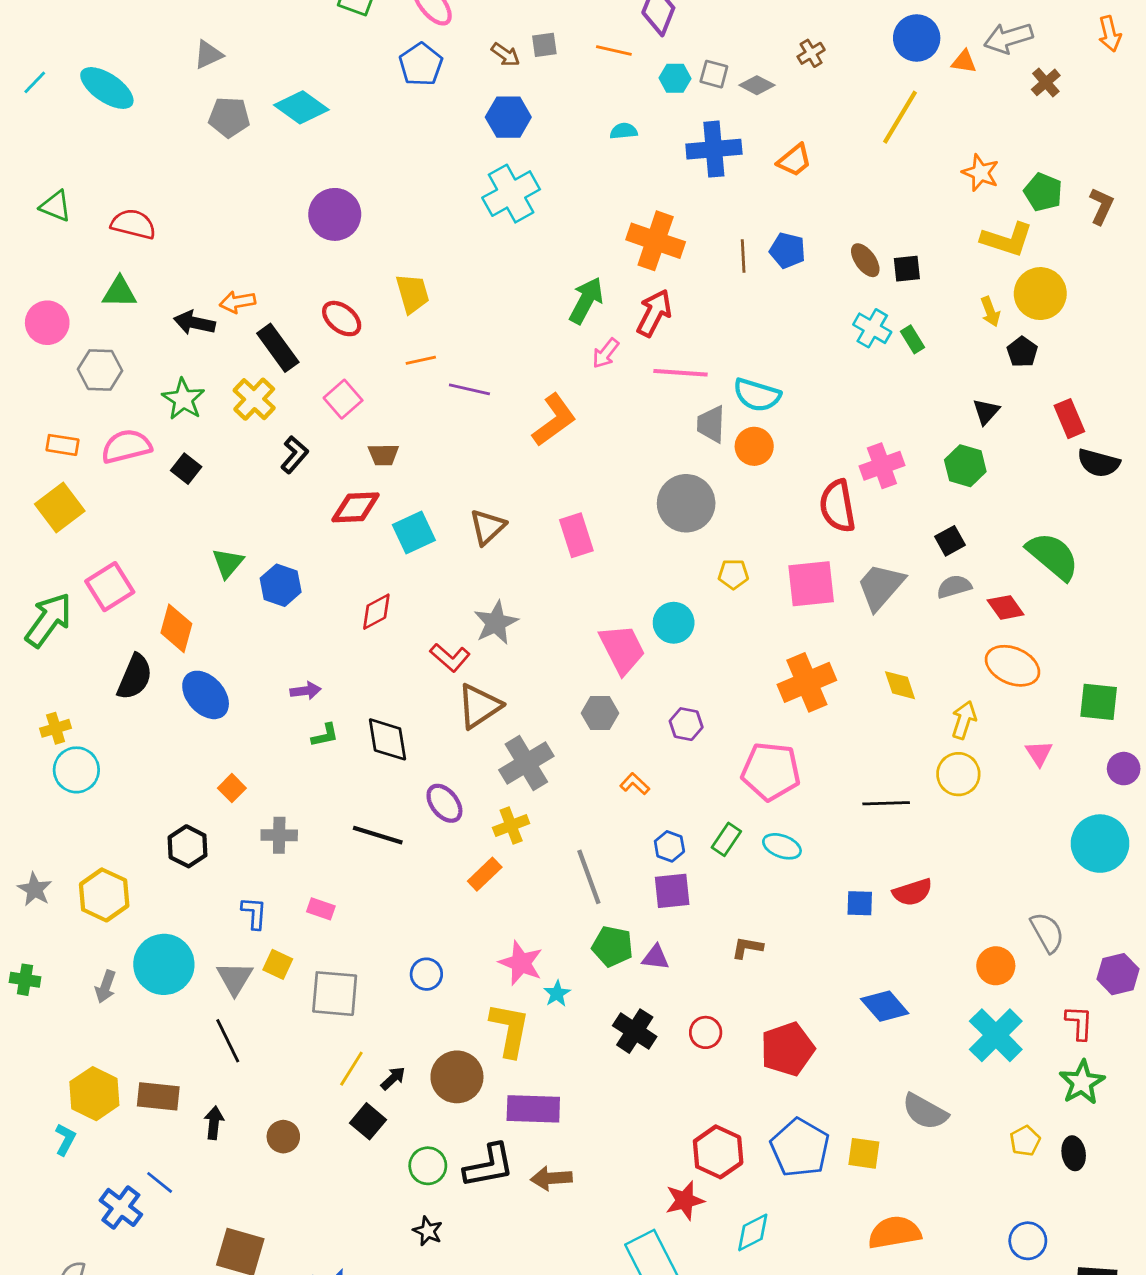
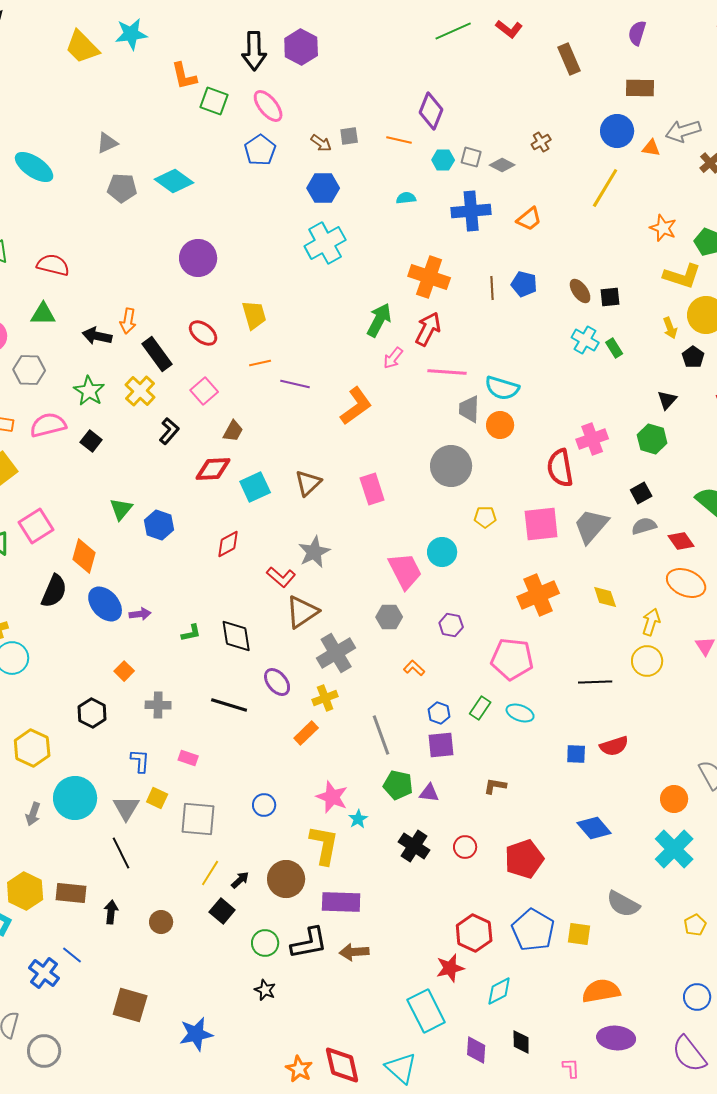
orange arrow: (237, 302) -> (128, 321), turned -70
brown trapezoid: (383, 455) -> (233, 431), turned -60
purple arrow: (306, 691) -> (140, 614), moved

